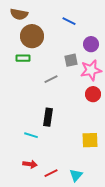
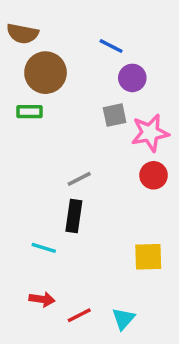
purple circle: (91, 44) -> (132, 78), moved
gray line: (51, 79) -> (79, 179), moved

